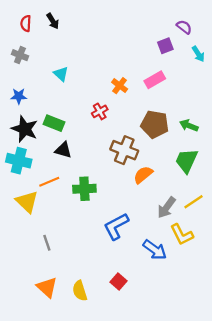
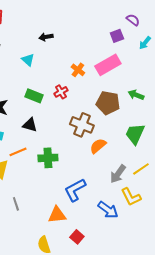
black arrow: (53, 21) -> (46, 37), moved, turned 112
cyan arrow: (198, 54) -> (145, 43), turned 72
pink rectangle: (155, 80) -> (108, 65), size x1.4
green rectangle: (54, 123) -> (34, 96), moved
green arrow: (189, 125) -> (136, 95), moved
orange triangle: (47, 287) -> (57, 215), moved, turned -48

